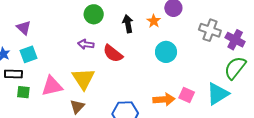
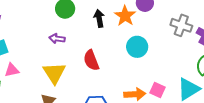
orange star: (154, 21) -> (125, 16), size x1.5
red semicircle: (113, 53) -> (91, 60), moved, turned 30
pink triangle: (52, 86) -> (12, 70), moved, size x0.7

